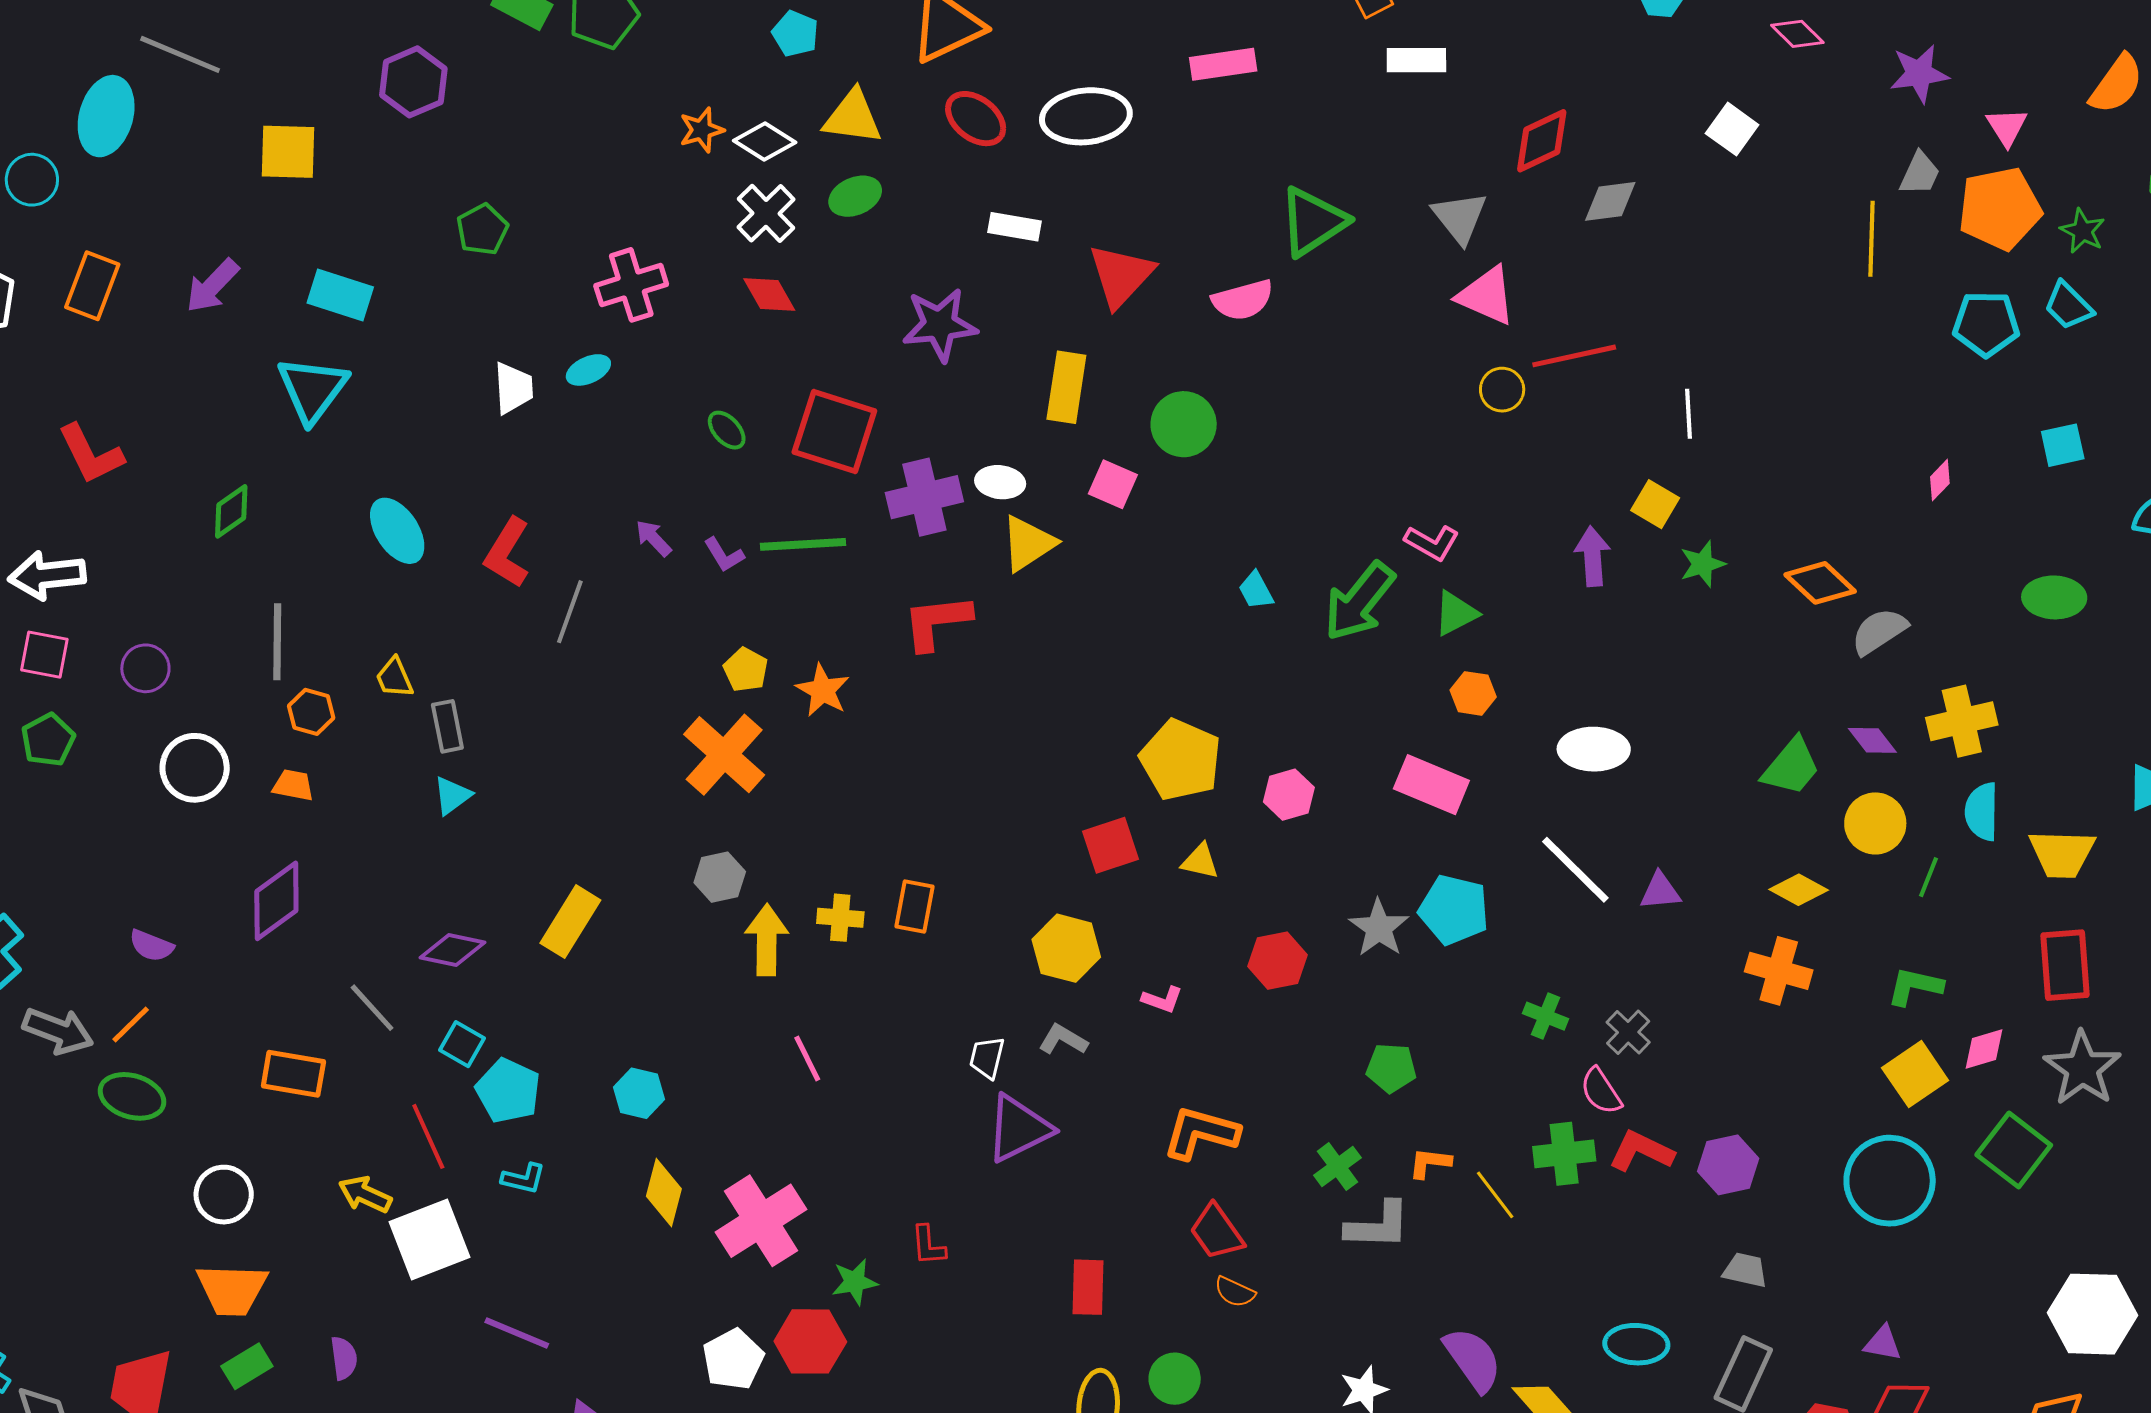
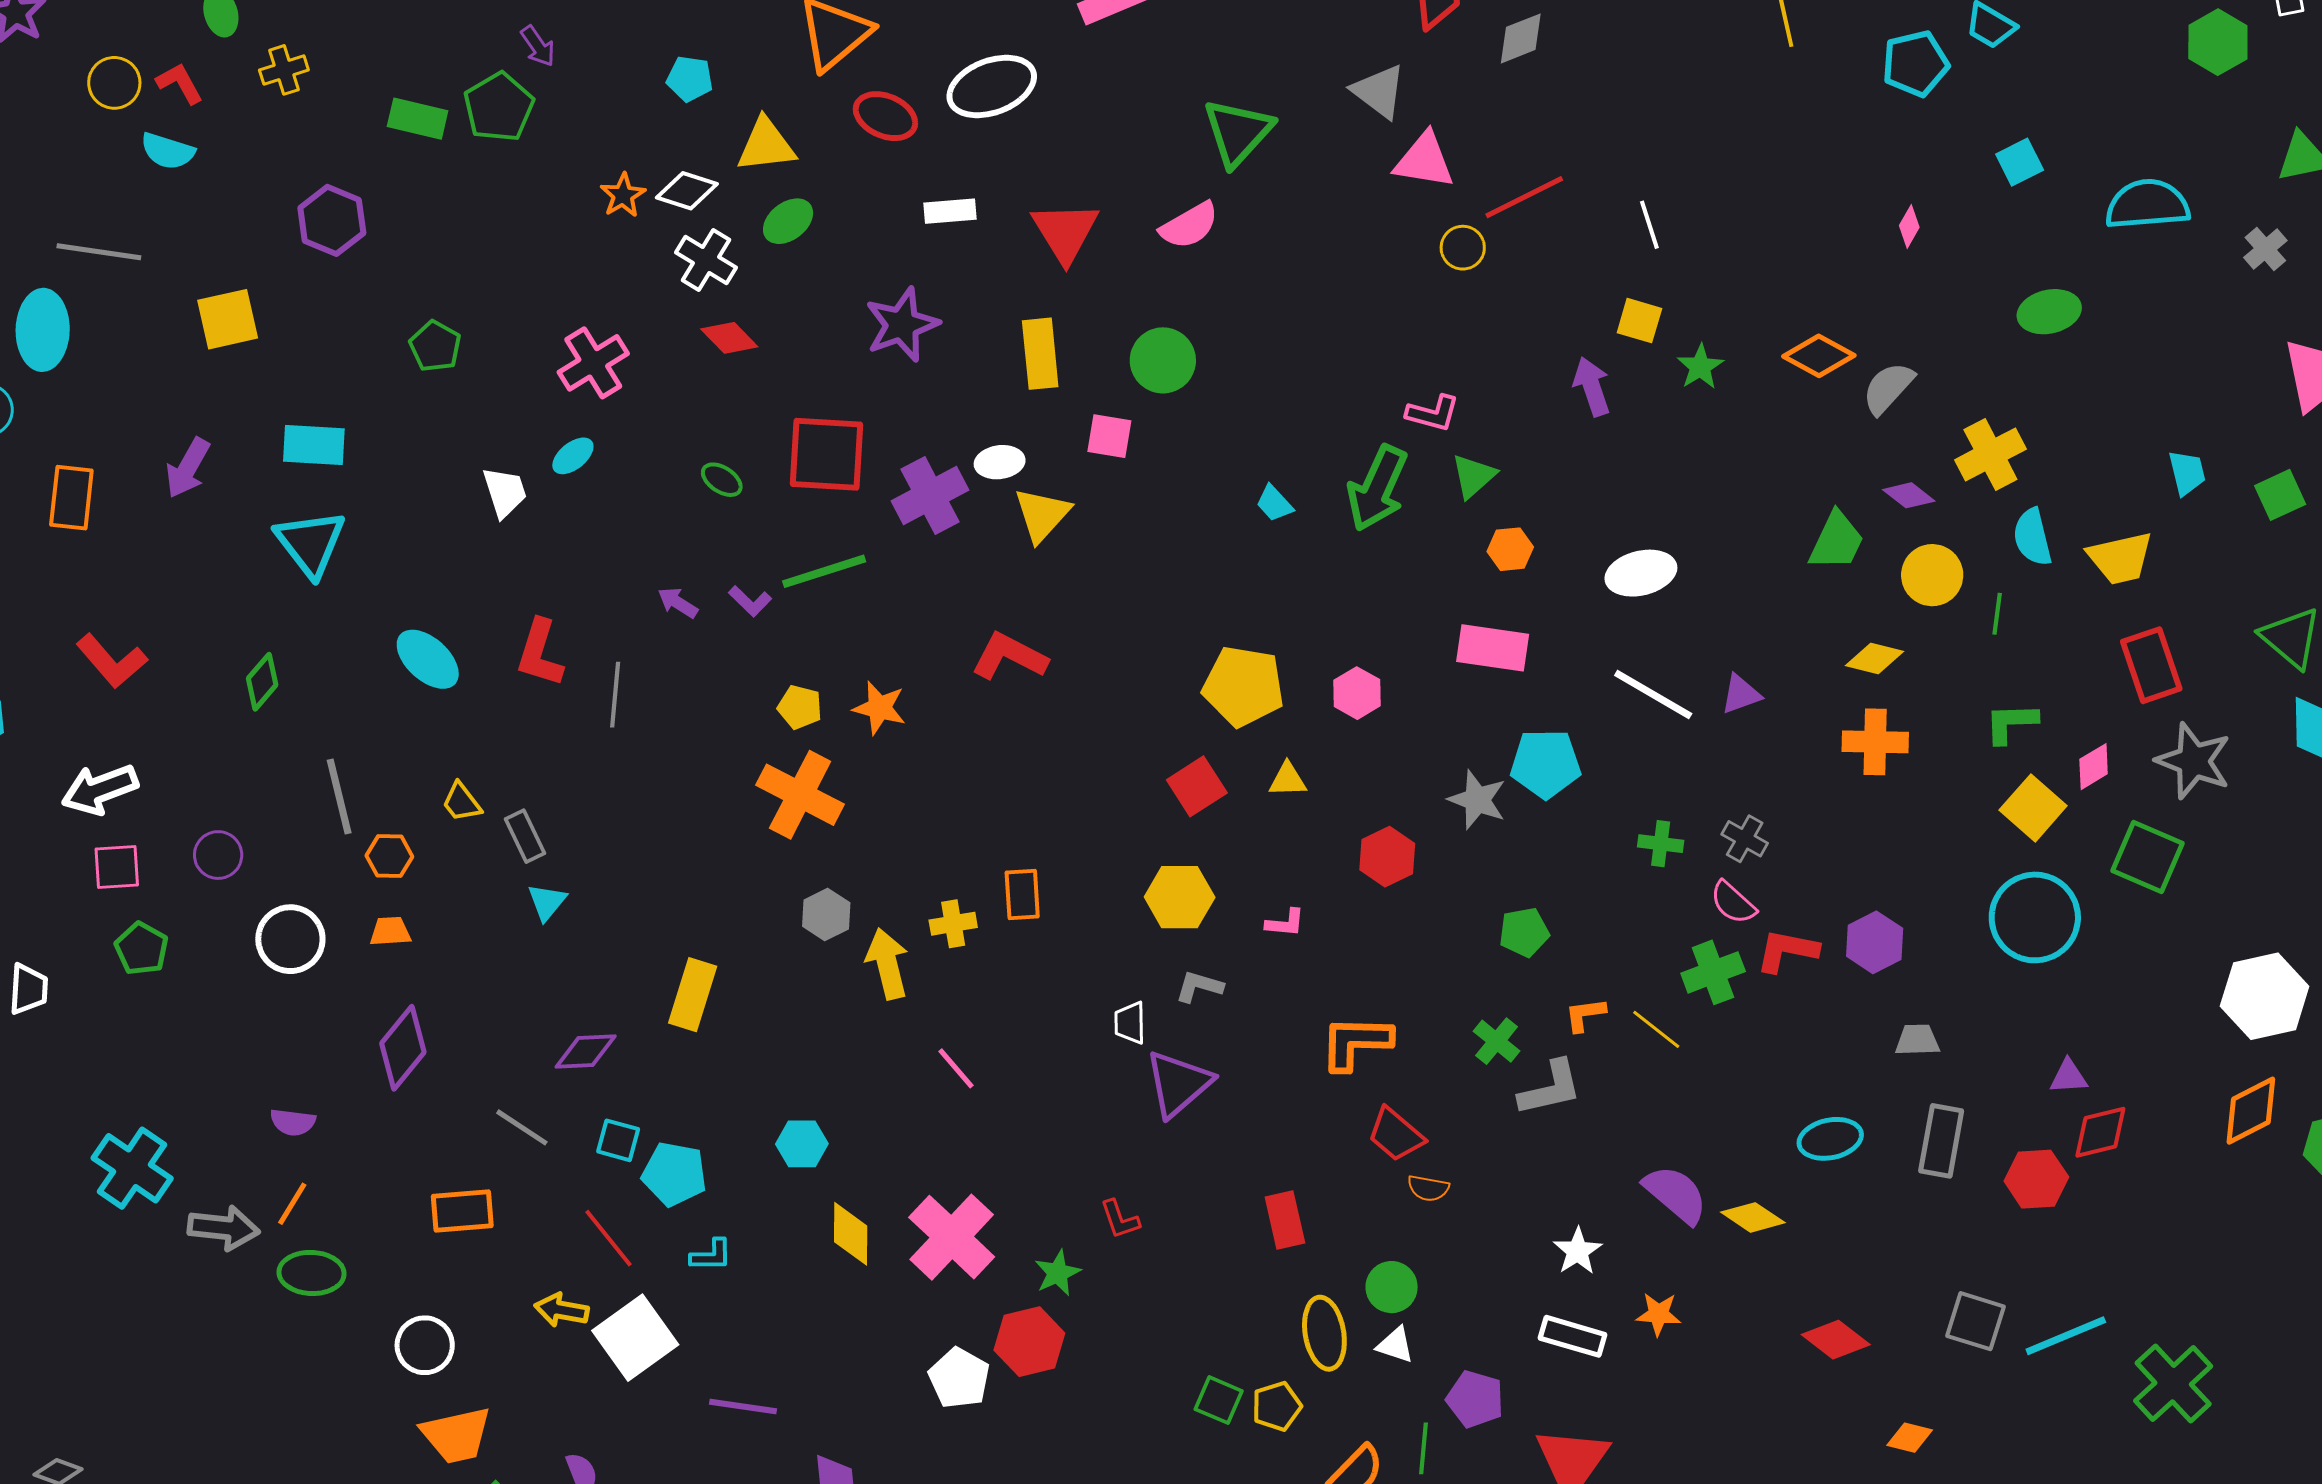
red L-shape: (937, 622) -> (1009, 656), moved, turned 48

